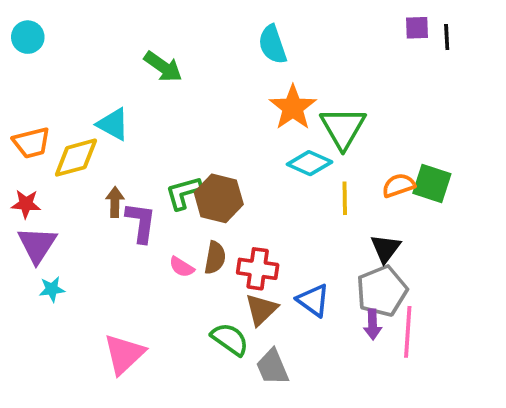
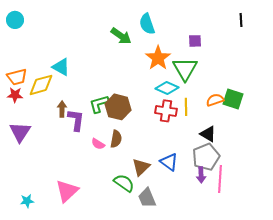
purple square: (417, 28) -> (195, 41), moved
green arrow: (163, 67) -> (121, 36), moved
red star: (26, 204) -> (15, 95), moved
black triangle: (386, 248) -> (208, 134), turned -36
red cross: (258, 269) -> (166, 111), moved
cyan star: (52, 289) -> (27, 201), moved

